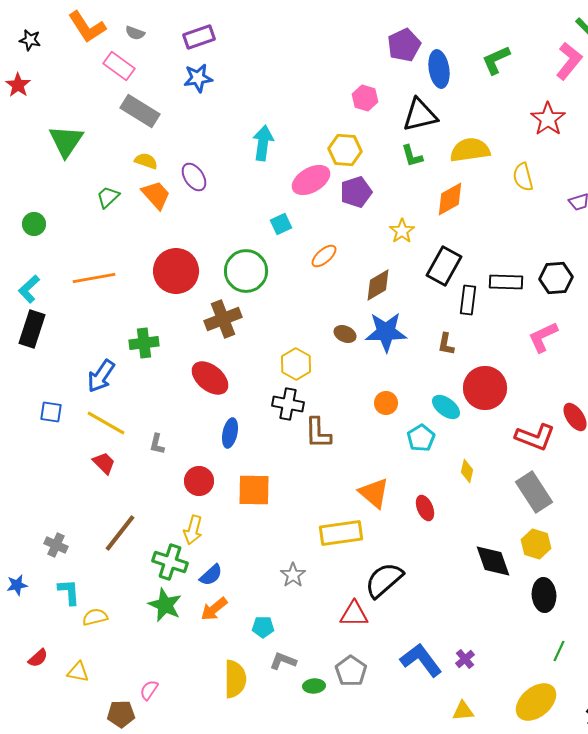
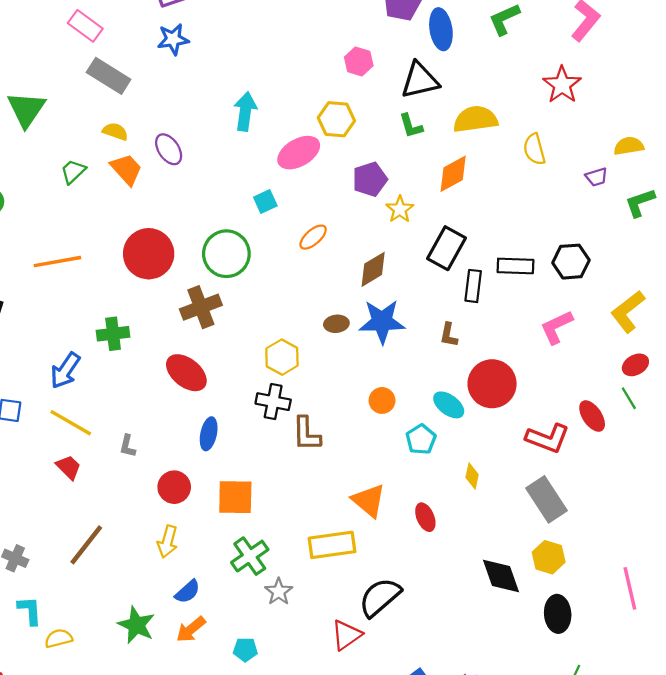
purple pentagon: (356, 192) -> (370, 179), moved
brown ellipse: (345, 334) -> (336, 324), turned -30
green cross: (170, 562) -> (250, 556), moved, turned 36
red triangle: (354, 614) -> (346, 635), turned -36

